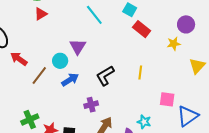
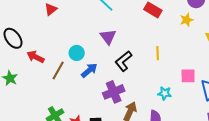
purple triangle: (78, 47) -> (108, 37), moved
purple cross: (91, 105) -> (114, 92), size x1.5
cyan star: (144, 122) -> (165, 93), moved

